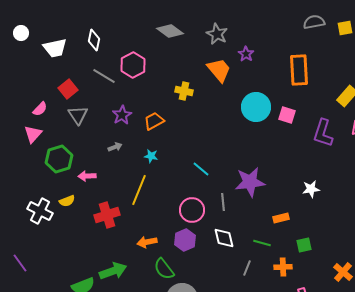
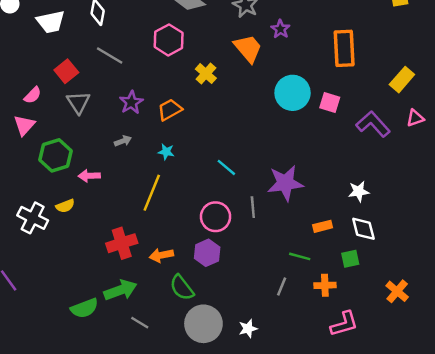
pink hexagon: (133, 65) -> (169, 40), moved
yellow cross: (184, 91) -> (206, 74), turned 30
purple L-shape: (323, 133) -> (373, 124), turned 120
red cross: (107, 215) -> (122, 243), moved
white diamond: (224, 238) -> (363, 229), moved

